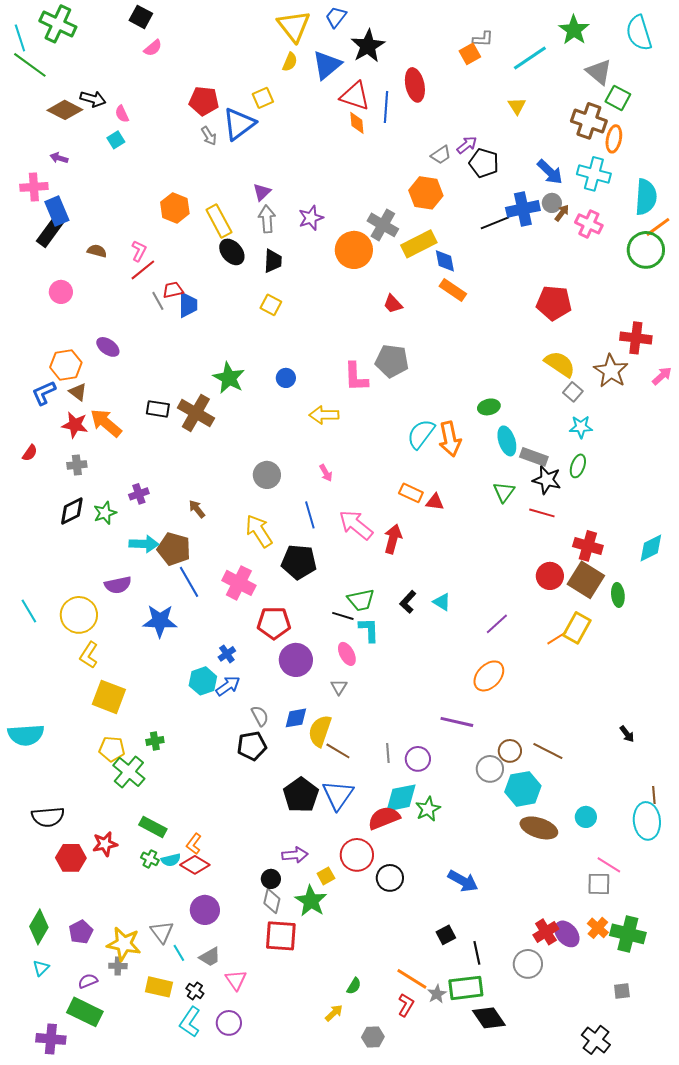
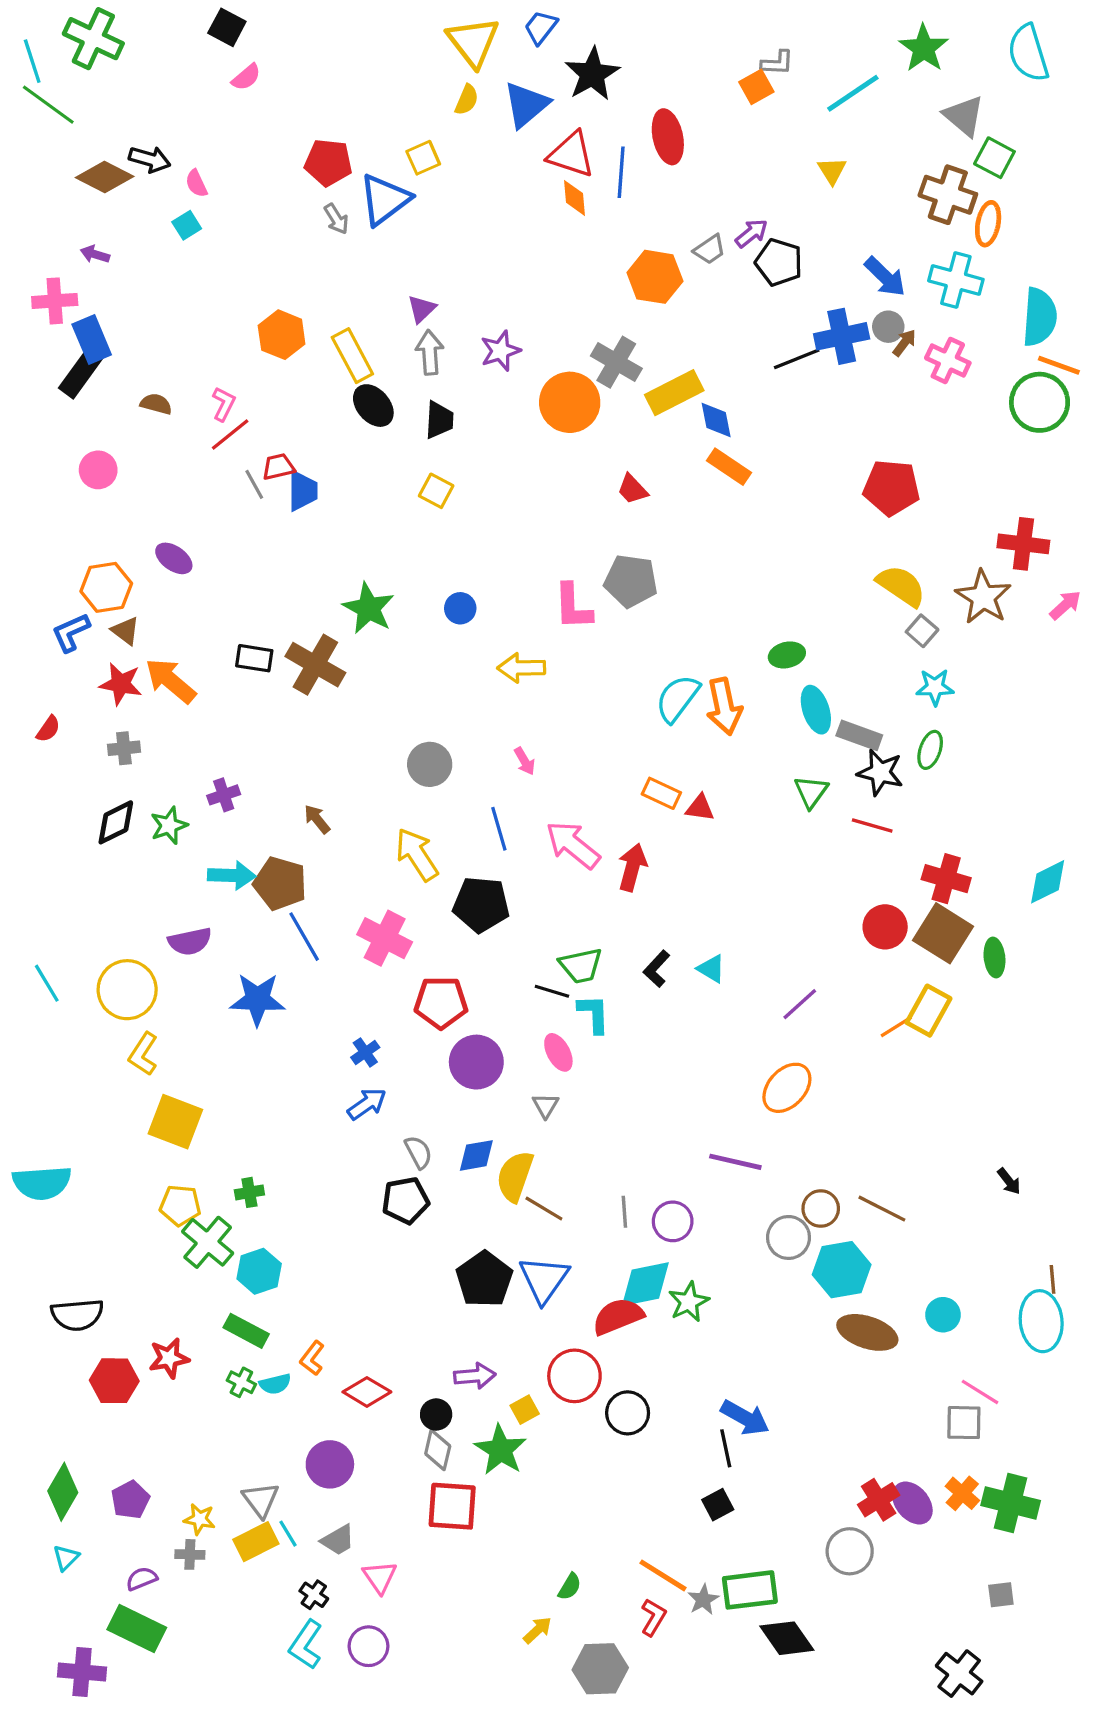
orange hexagon: (426, 193) -> (655, 277), moved
orange line: (658, 227) -> (1059, 365), turned 56
cyan hexagon: (203, 681) -> (259, 1271), moved
red diamond: (195, 865) -> (367, 1392), moved
yellow star: (124, 944) -> (200, 1519), size x0.6
black line: (477, 953) -> (726, 1448), moved
yellow rectangle: (159, 987) -> (256, 1542), moved, turned -40
gray hexagon: (373, 1037) -> (600, 1669), size x1.5

